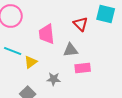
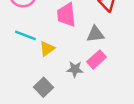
pink rectangle: (83, 68) -> (97, 59), moved, turned -35

